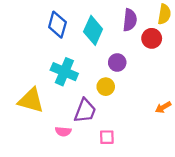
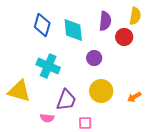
cyan diamond: (93, 30) -> (73, 30), turned -30
yellow circle: (106, 87) -> (101, 91), moved, size x1.5

